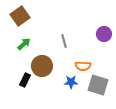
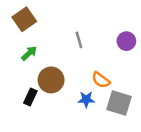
gray line: (64, 41) -> (79, 40), moved
orange semicircle: (83, 66) -> (101, 80), turned 35

